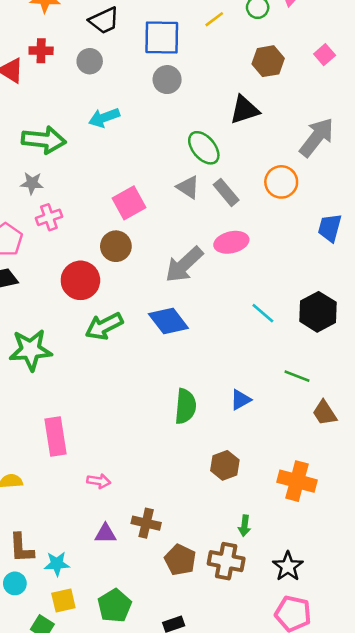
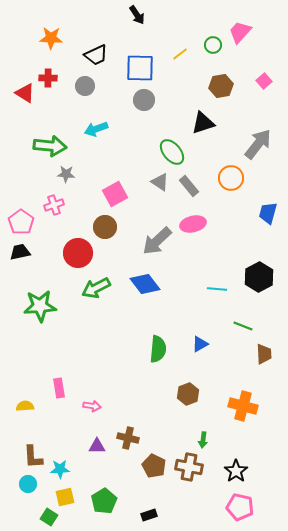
gray star: (32, 183) -> (66, 174), moved
cyan line: (263, 313) -> (217, 289), moved, turned -36
brown trapezoid: (325, 413) -> (264, 354), turned -150
pink rectangle: (56, 436) -> (59, 388), moved, size x0.7

